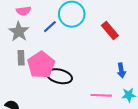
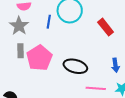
blue line: (50, 27) -> (49, 22), turned -40
black ellipse: (59, 76) -> (75, 66), moved

